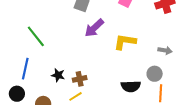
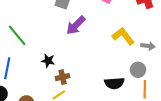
yellow L-shape: (125, 42) -> (123, 36), moved, turned 45
black star: (58, 75) -> (48, 61), moved

